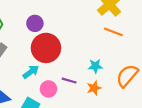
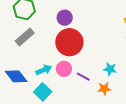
cyan arrow: (31, 72) -> (44, 70), moved
pink circle: (48, 89) -> (64, 69), moved

